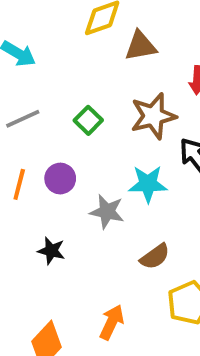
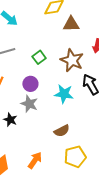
brown star: (153, 116) -> (72, 60), turned 30
purple circle: (60, 179) -> (30, 84), moved
gray star: (107, 212) -> (29, 104), moved

